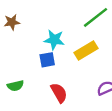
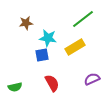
brown star: (12, 22) -> (26, 23), moved
green semicircle: (15, 86) -> (15, 87), moved

